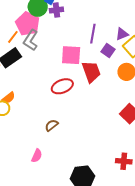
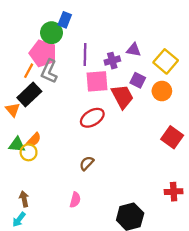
purple cross: (56, 10) -> (112, 61), moved
purple line: (93, 34) -> (85, 54), moved
purple triangle: (122, 34) -> (134, 50), moved, turned 40
purple square: (108, 51) -> (138, 80), moved

